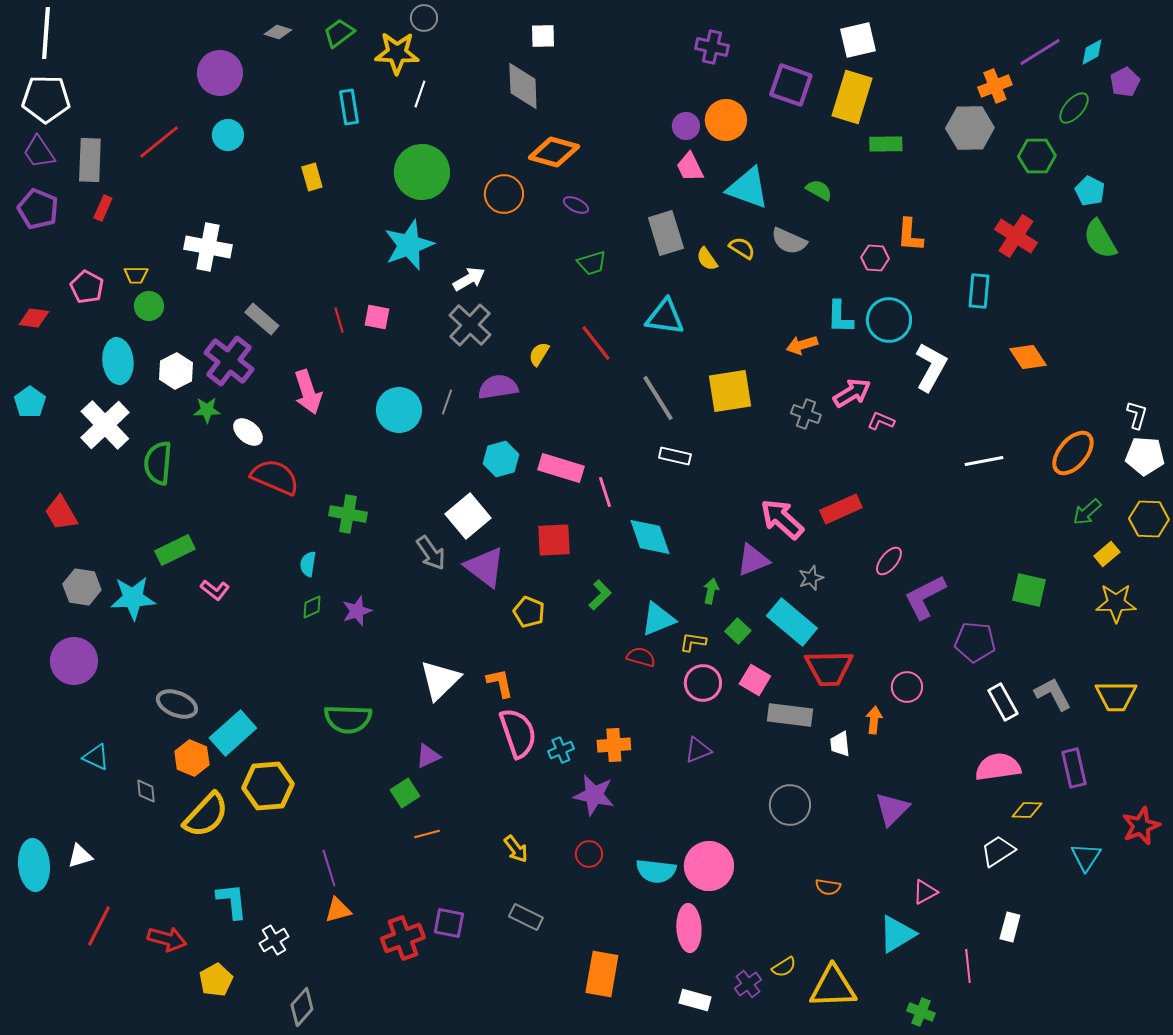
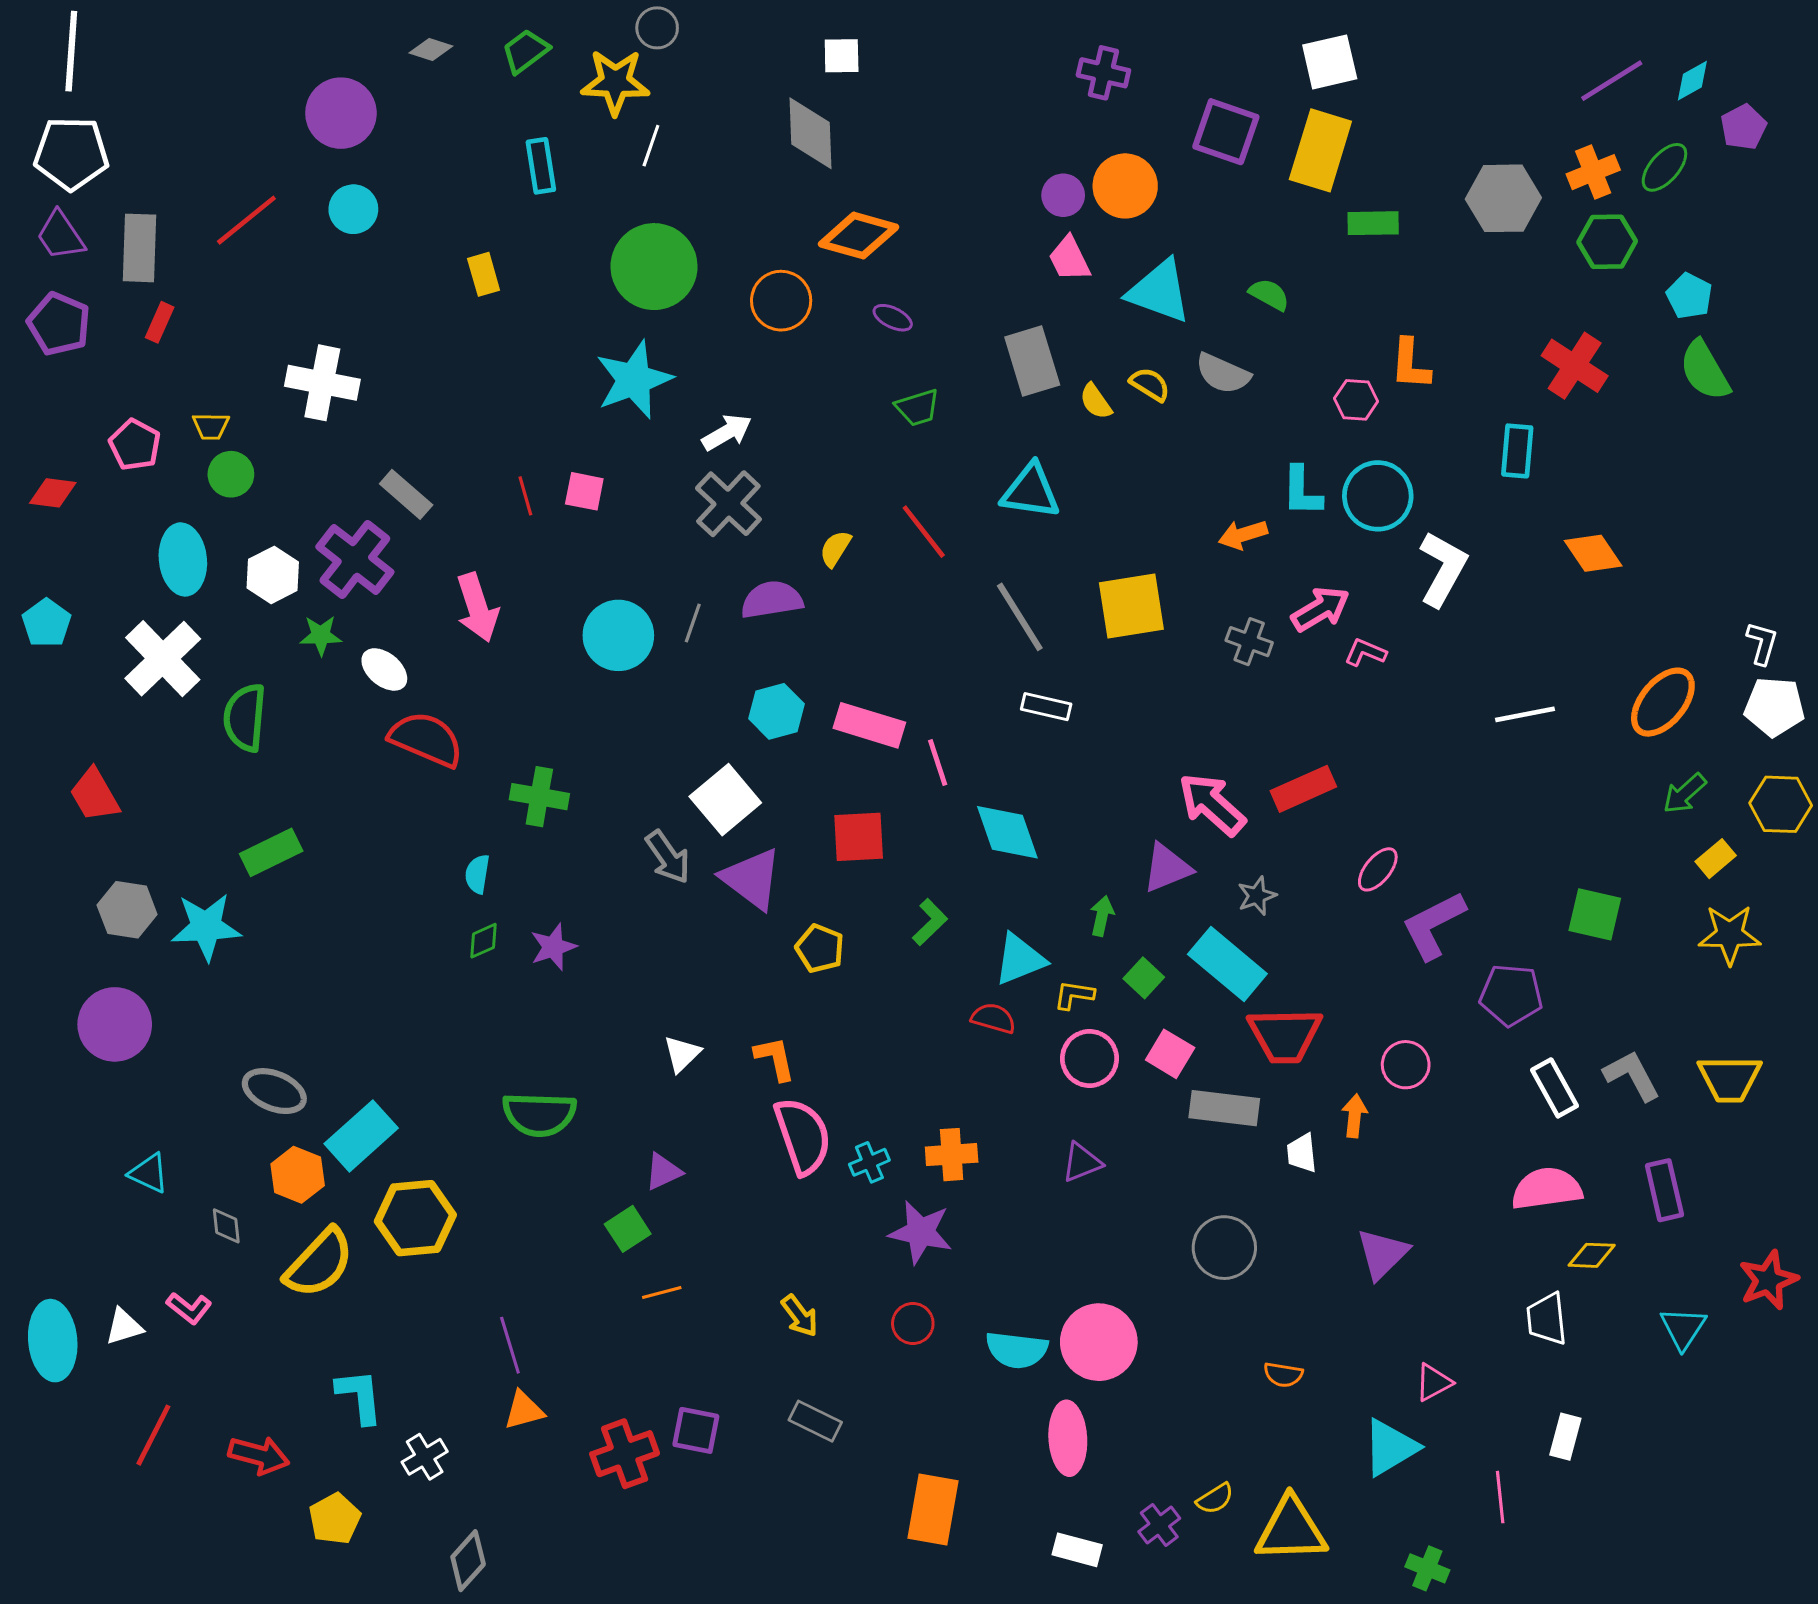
orange cross: (995, 86) -> (1593, 172), moved
pink L-shape: (215, 590) -> (189, 1308), moved
white triangle: (440, 680) -> (682, 1054), size x0.6
white trapezoid: (998, 851) -> (1547, 1319), turned -63

